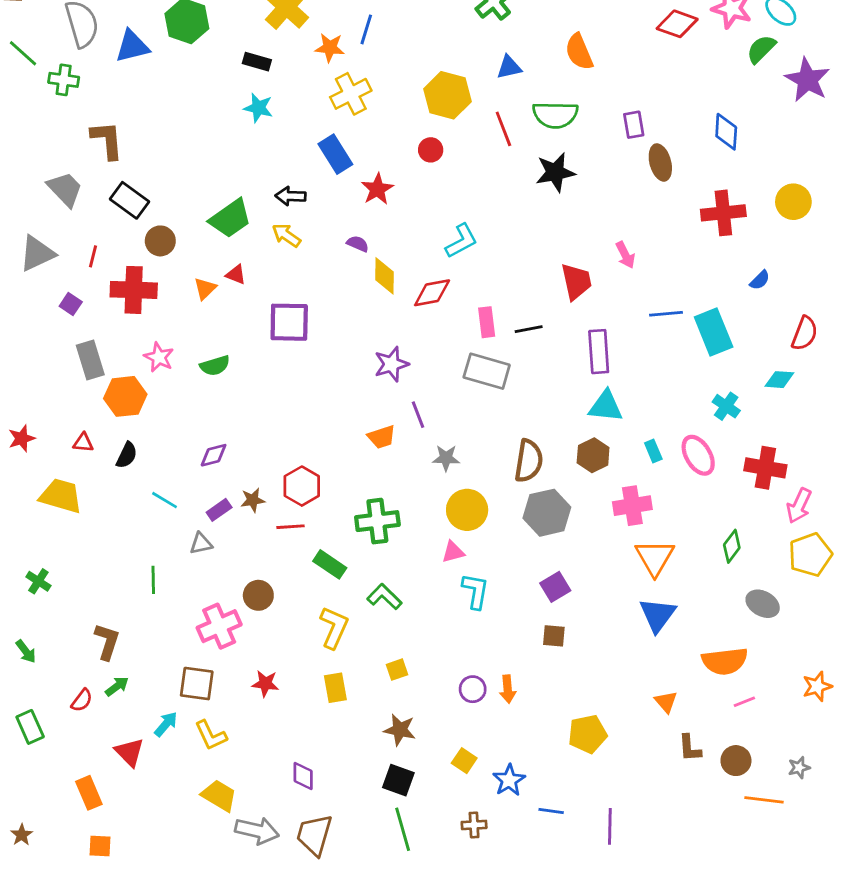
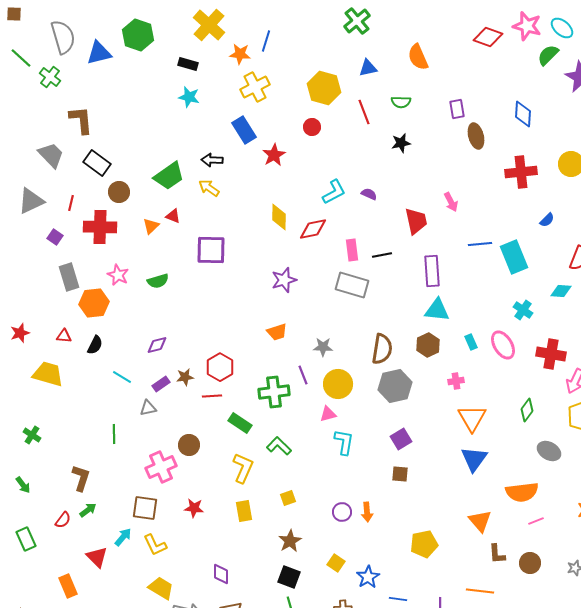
green cross: (64, 80) -> (50, 77), turned 30
green semicircle: (555, 115) -> (401, 102), size x0.6
black star: (555, 172) -> (401, 143), size x0.7
purple semicircle: (358, 244) -> (369, 194), moved
purple line: (418, 415) -> (303, 375), moved
pink cross: (632, 506) -> (456, 381), size x0.6
orange triangle: (666, 702) -> (480, 521), size x1.4
brown star: (400, 730) -> (290, 541), turned 30
orange line: (764, 800) -> (480, 591), moved

